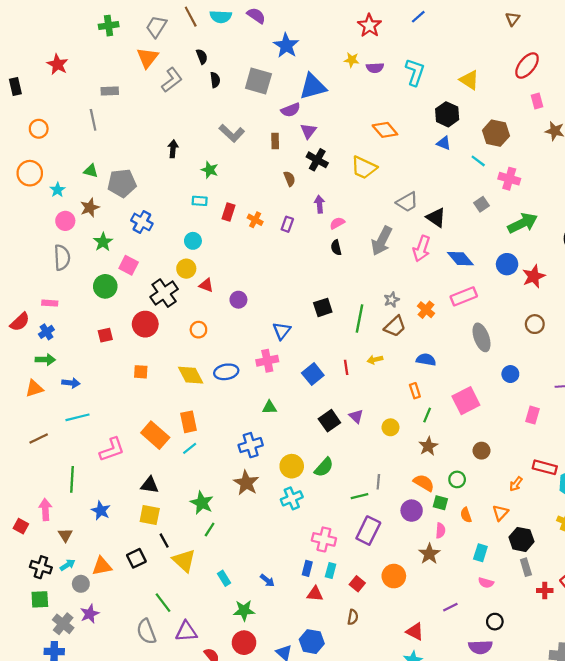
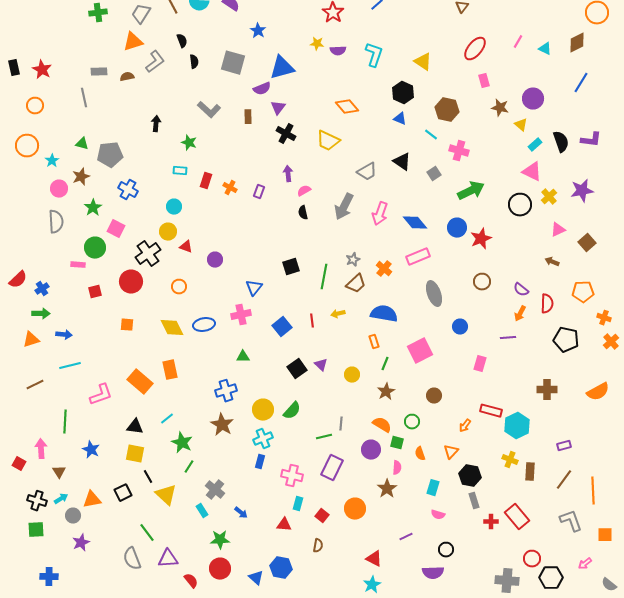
blue star: (286, 46) -> (258, 31), size x0.7
orange triangle: (147, 58) -> (133, 42), turned 35
red star: (58, 64) -> (42, 70), moved
brown semicircle: (289, 179) -> (127, 77), moved, turned -80
black triangle: (436, 218) -> (402, 162), moved
pink rectangle: (50, 303) -> (78, 265), moved
blue semicircle: (426, 360) -> (384, 314), size x1.5
cyan line: (190, 448) -> (167, 419), moved
blue rectangle: (307, 568) -> (260, 462), moved
gray cross: (63, 624) -> (215, 490), moved

